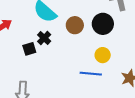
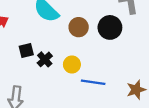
black cross: (44, 38) -> (45, 59), moved
yellow circle: (103, 55) -> (72, 65), moved

